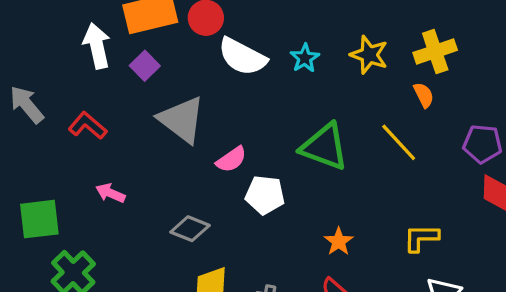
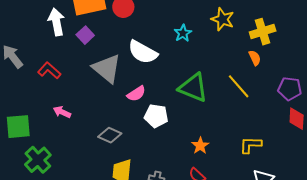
yellow star: (369, 55) -> (223, 19), moved
white semicircle: (242, 57) -> (143, 52), moved

